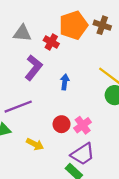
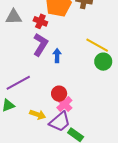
purple L-shape: (34, 68) -> (40, 45), moved
pink cross: (83, 125) -> (64, 104), moved
purple trapezoid: (83, 154) -> (60, 122), moved

